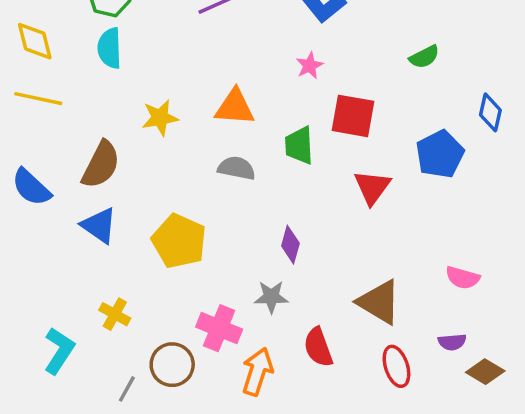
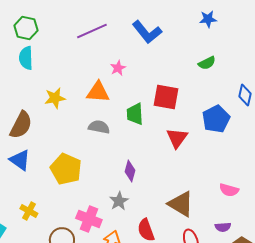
pink star: (310, 66) -> (118, 68), moved
gray star: (271, 297) -> (119, 201), turned -30

